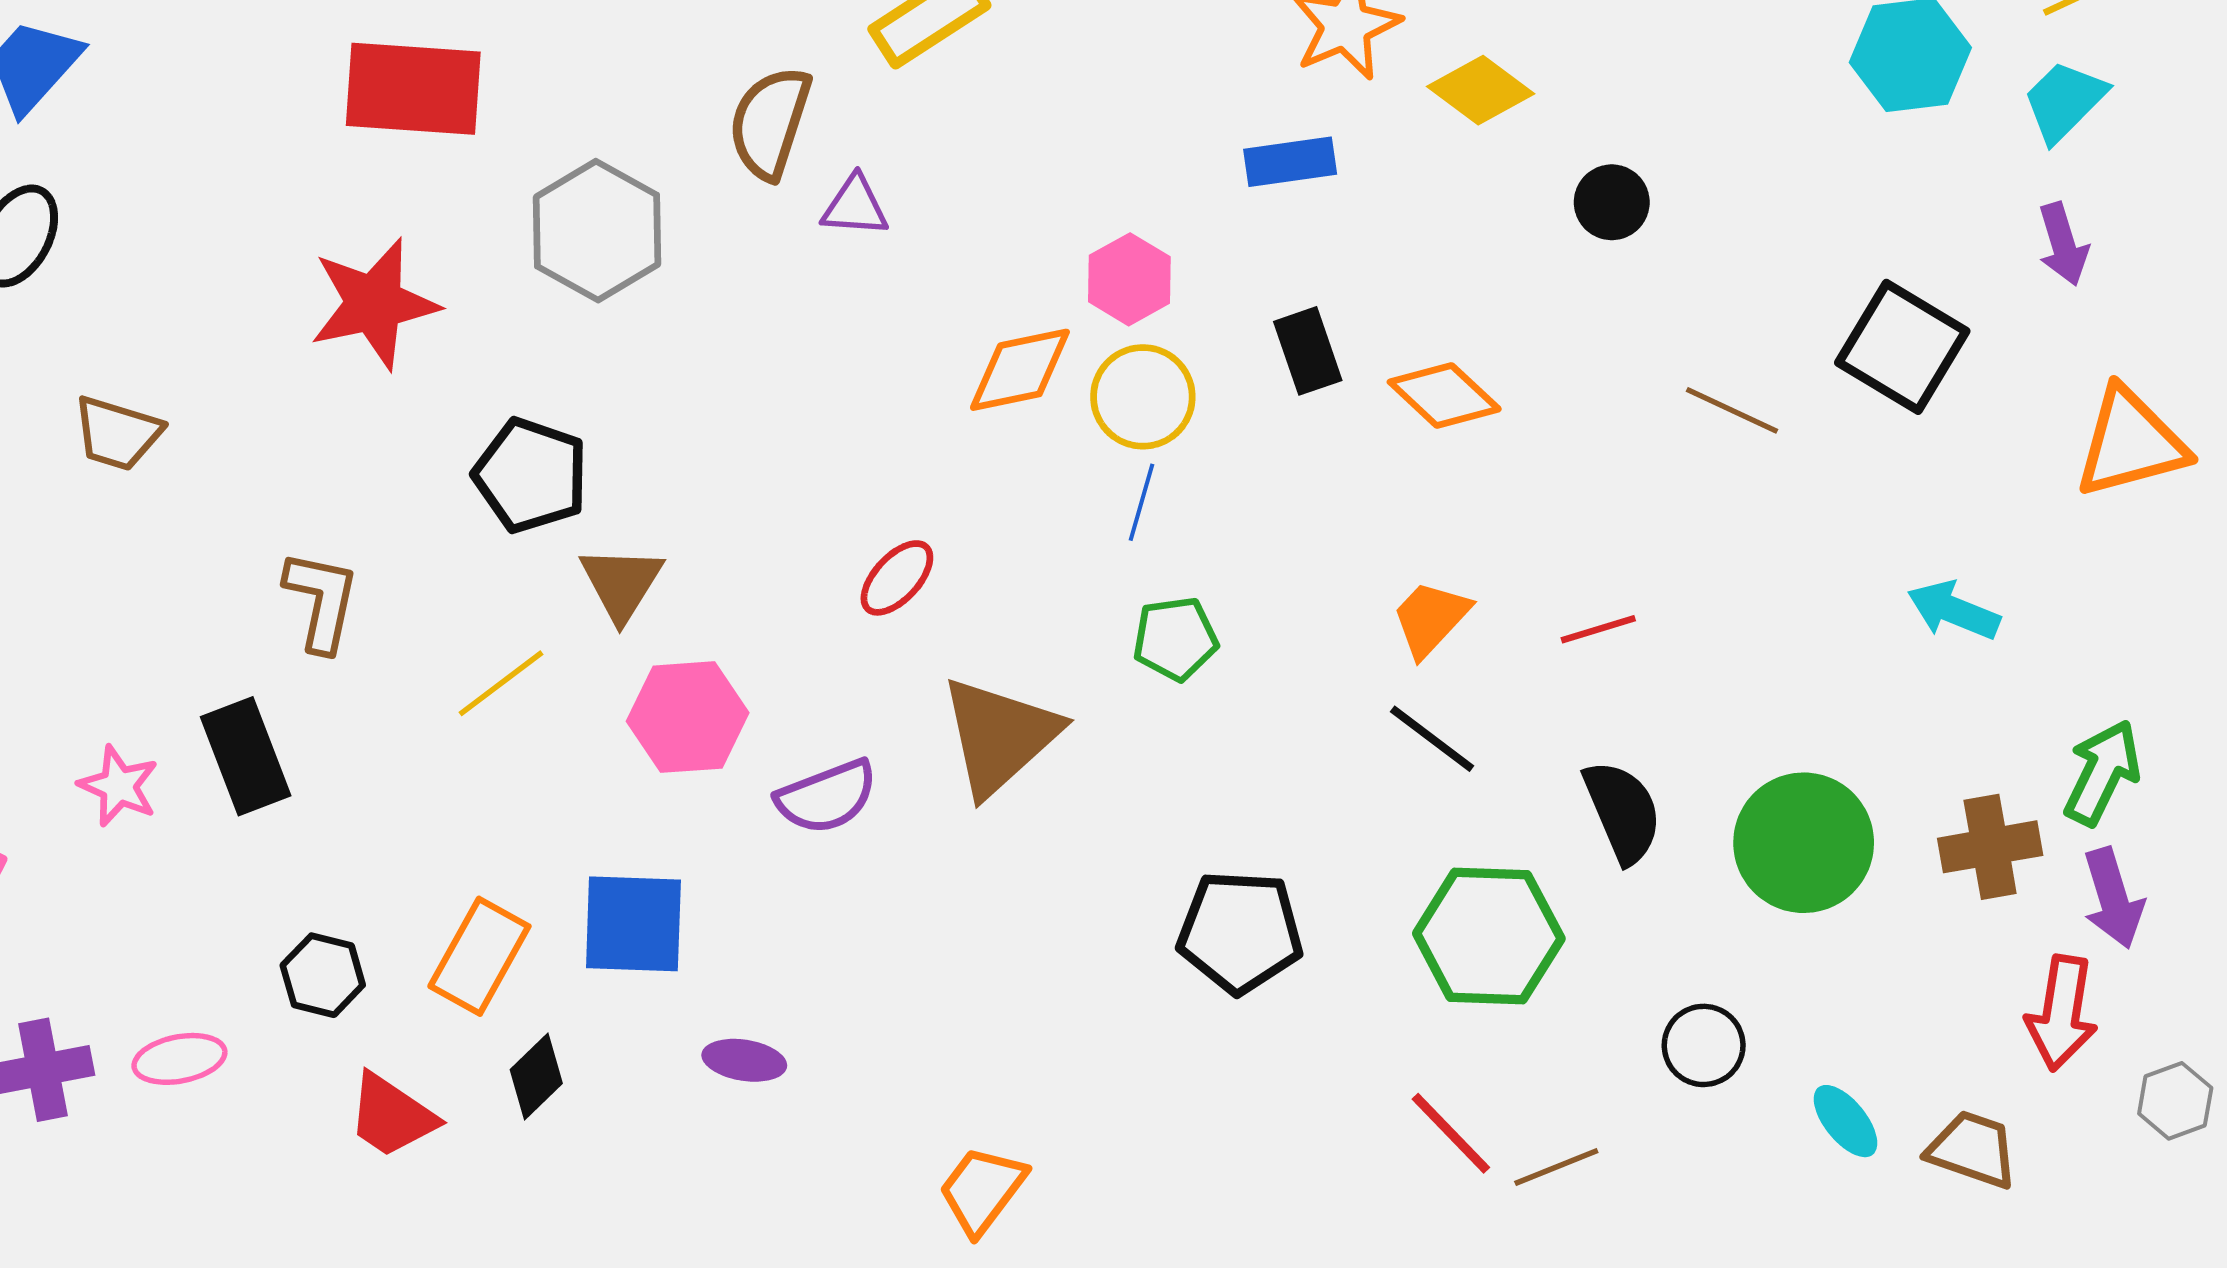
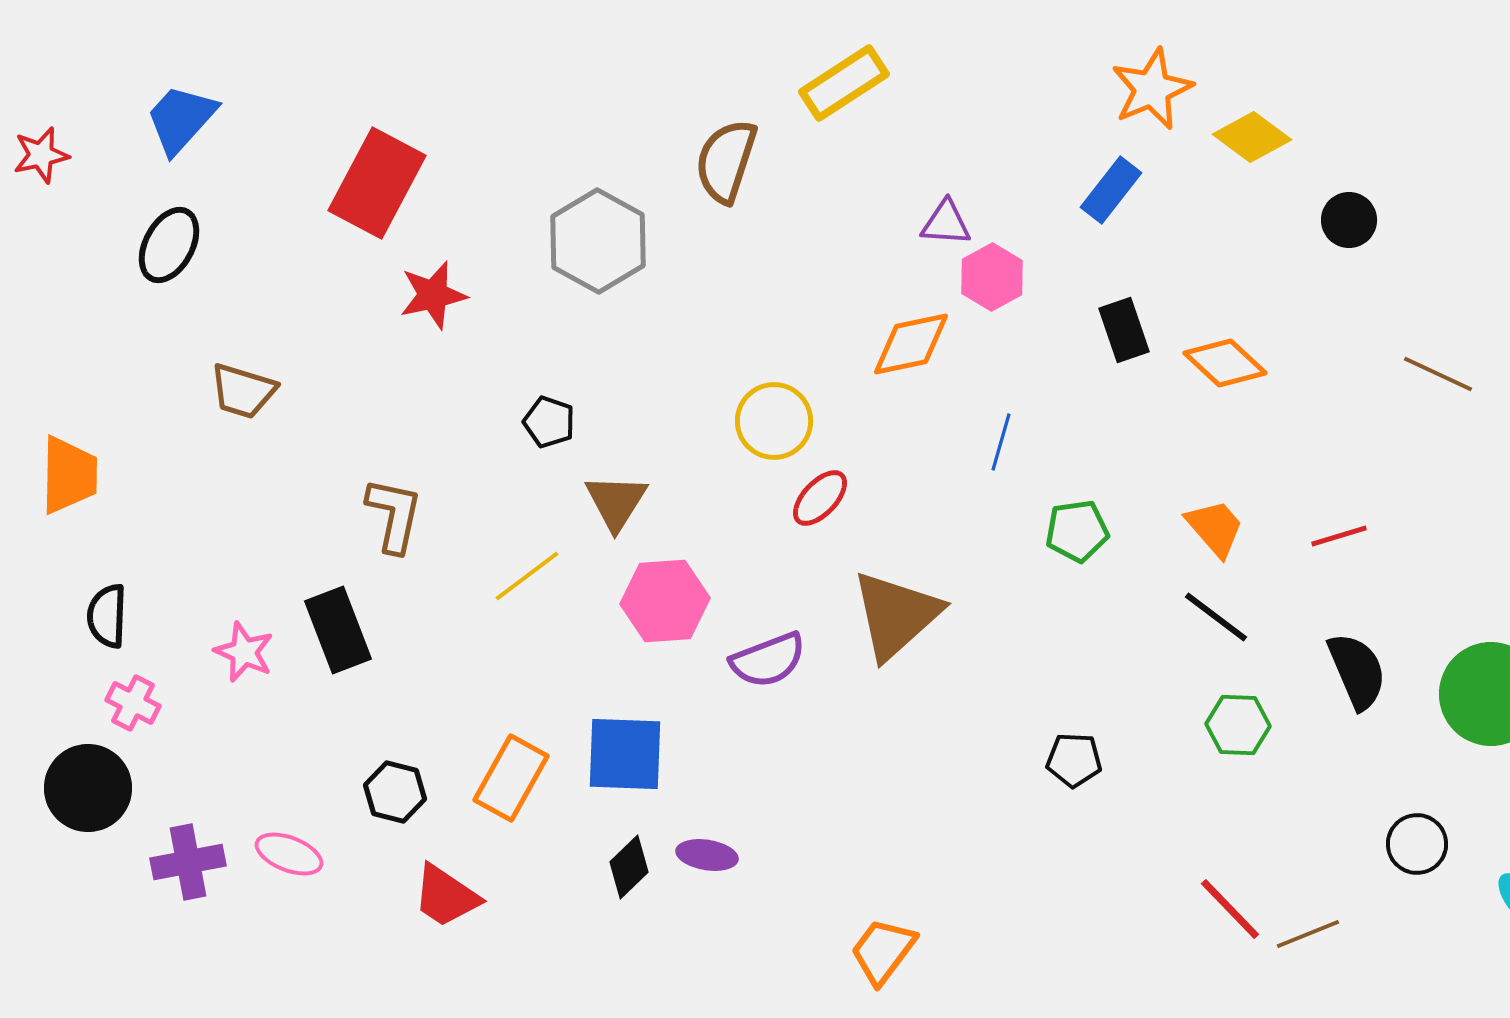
red rectangle: (413, 89) -> (377, 183), moved, turned -66
blue rectangle: (1290, 162) -> (1111, 190), turned -44
purple triangle: (855, 206) -> (946, 223), moved
red star: (374, 304) -> (433, 295), size x0.7
yellow circle: (1143, 397) -> (774, 421), moved
black pentagon: (531, 475) -> (549, 422), size x0.6
orange trapezoid: (1431, 618) -> (1215, 528), turned 96
green pentagon: (1175, 639) -> (1077, 531), moved
black pentagon: (1240, 932) -> (1074, 760), size x0.6
green hexagon: (1489, 936) -> (1238, 725), moved, size x0.6
pink ellipse: (179, 1059) -> (289, 854), turned 32
black diamond: (536, 1077) -> (629, 867), moved

